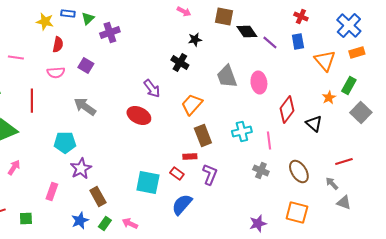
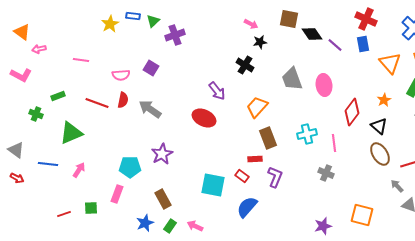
pink arrow: (184, 12) -> (251, 24), moved
red cross: (301, 16) -> (366, 19), size x1.5
yellow star: (45, 22) -> (110, 24), turned 30
red semicircle: (58, 44) -> (123, 100), moved
orange star: (329, 98) -> (384, 100), moved
red line: (32, 100) -> (97, 103), turned -70
cyan pentagon: (65, 142) -> (130, 167), moved
purple star: (81, 168) -> (162, 154), moved
brown ellipse: (299, 172) -> (380, 154), moved
green square: (26, 218) -> (91, 208), moved

